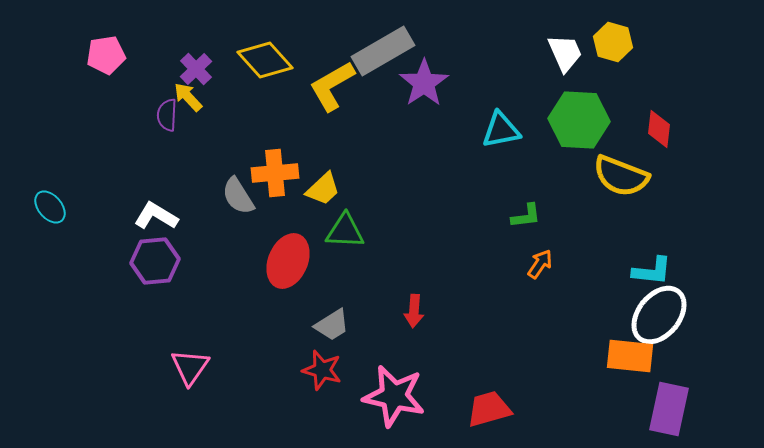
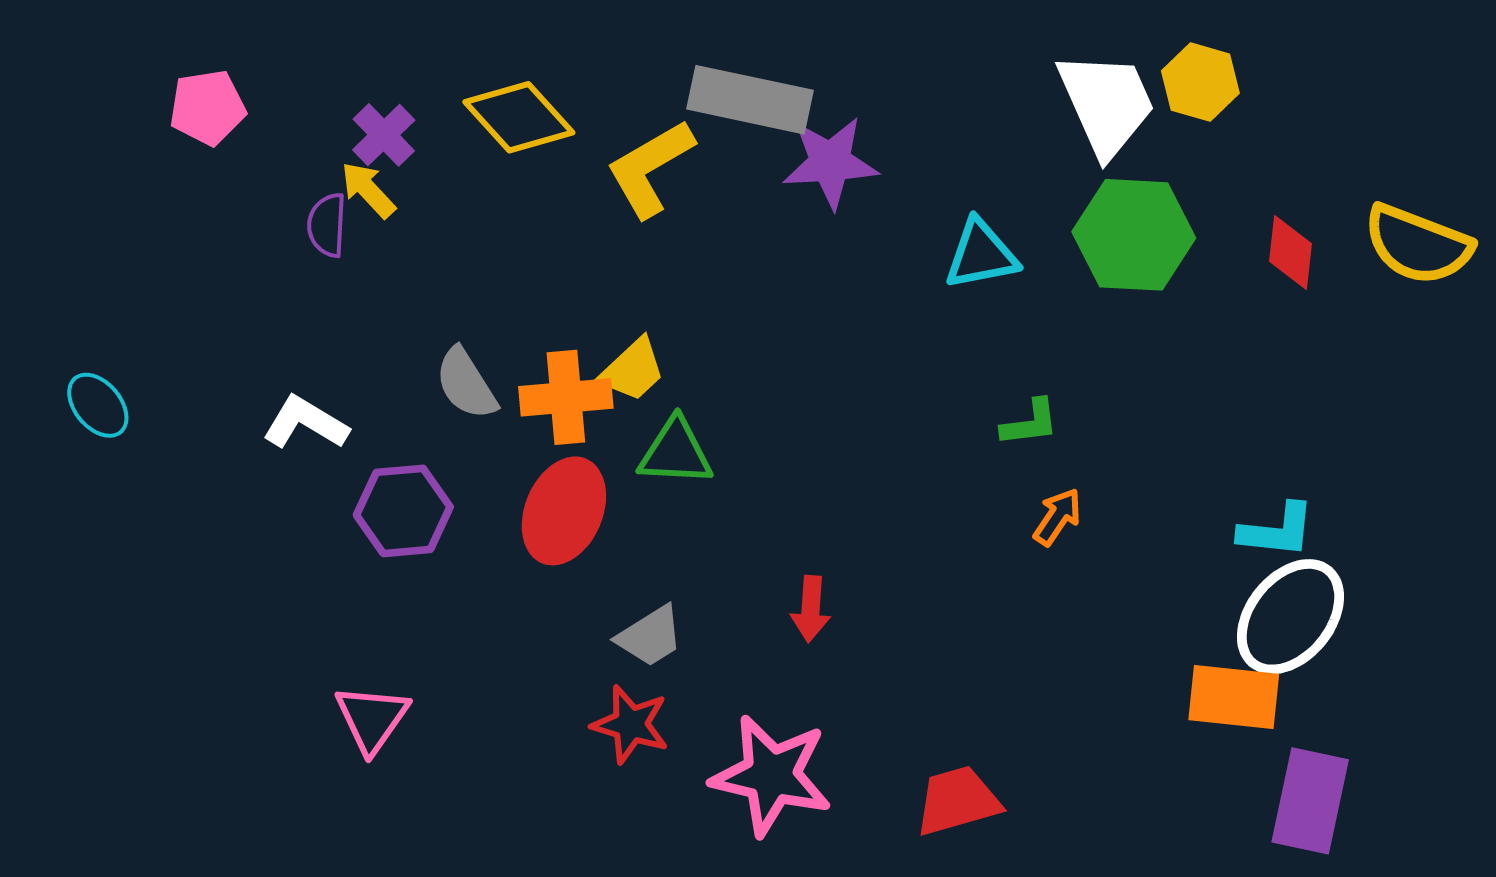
gray rectangle: (383, 51) -> (750, 100), turned 42
white trapezoid: (565, 53) -> (1106, 104), size x1.5
purple star: (424, 83) -> (830, 162), turned 30
orange cross: (275, 173) -> (566, 397), moved
yellow semicircle: (621, 176) -> (1418, 245), moved
purple hexagon: (155, 261) -> (403, 511), moved

